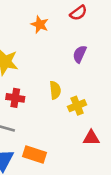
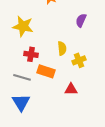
red triangle: (91, 138) -> (71, 89), moved
orange rectangle: (35, 155) -> (46, 71), moved

